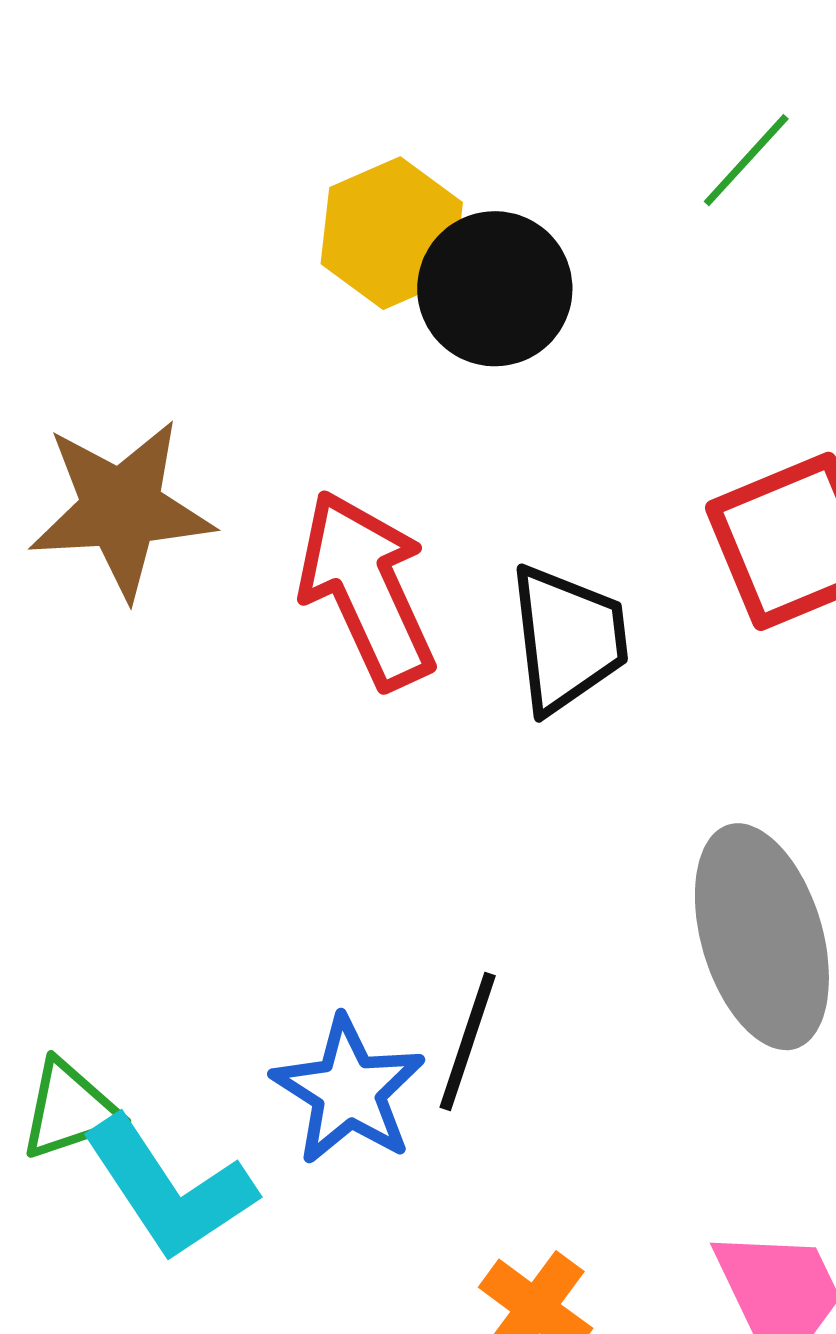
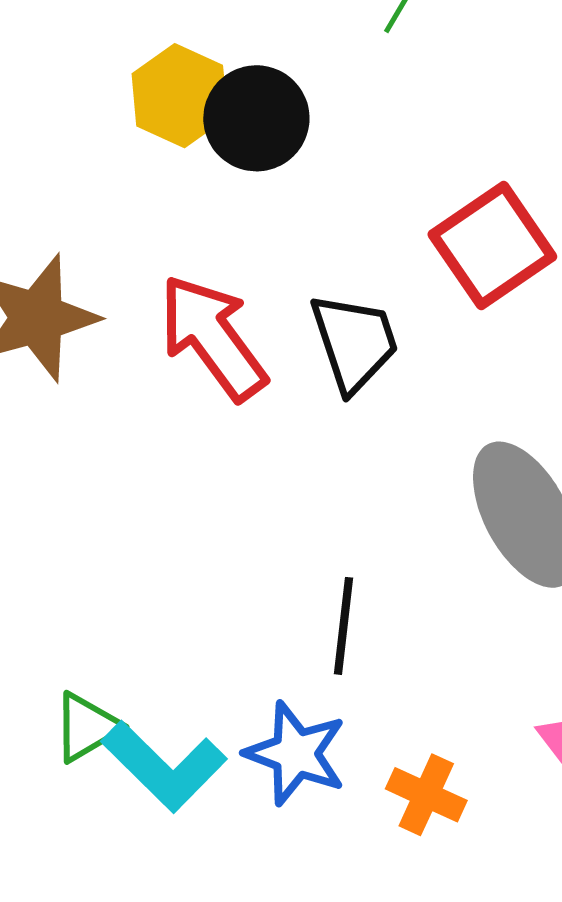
blue star: (348, 1091) -> (296, 753), moved

